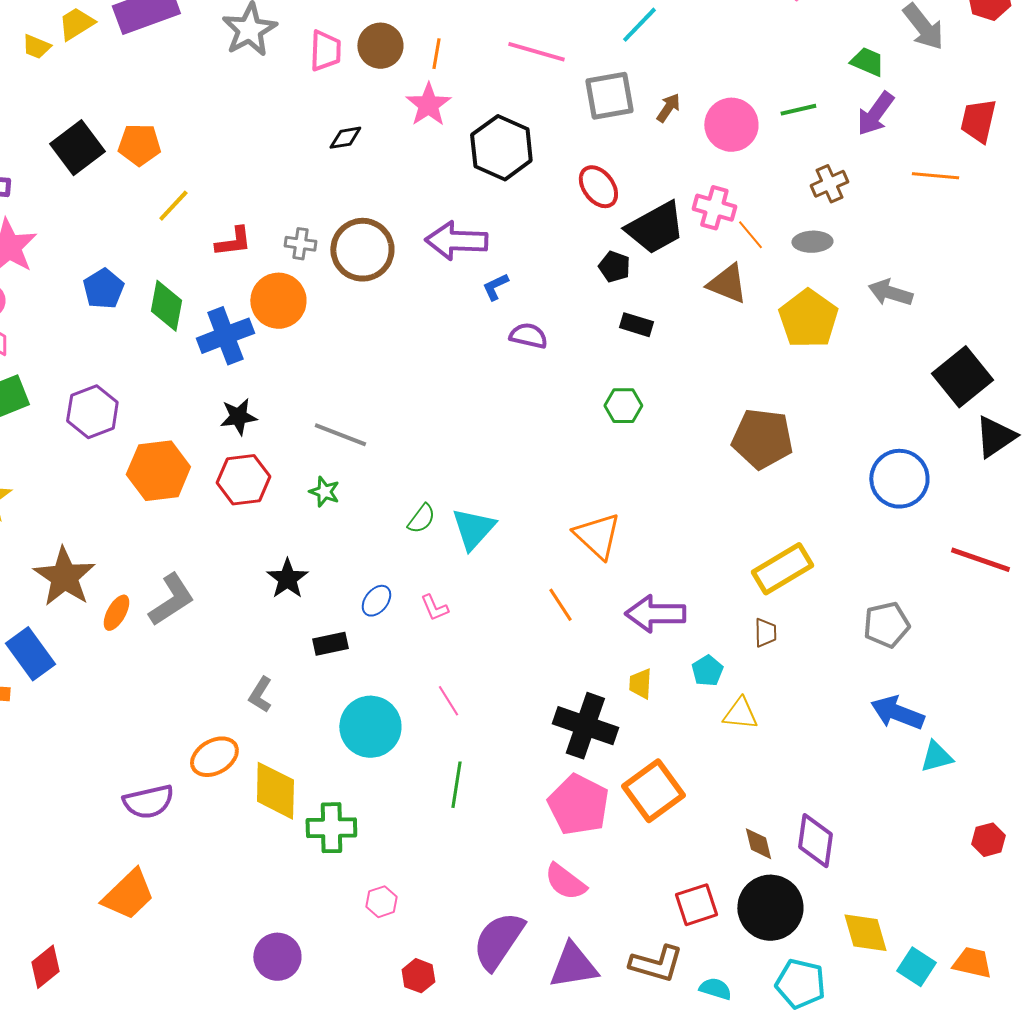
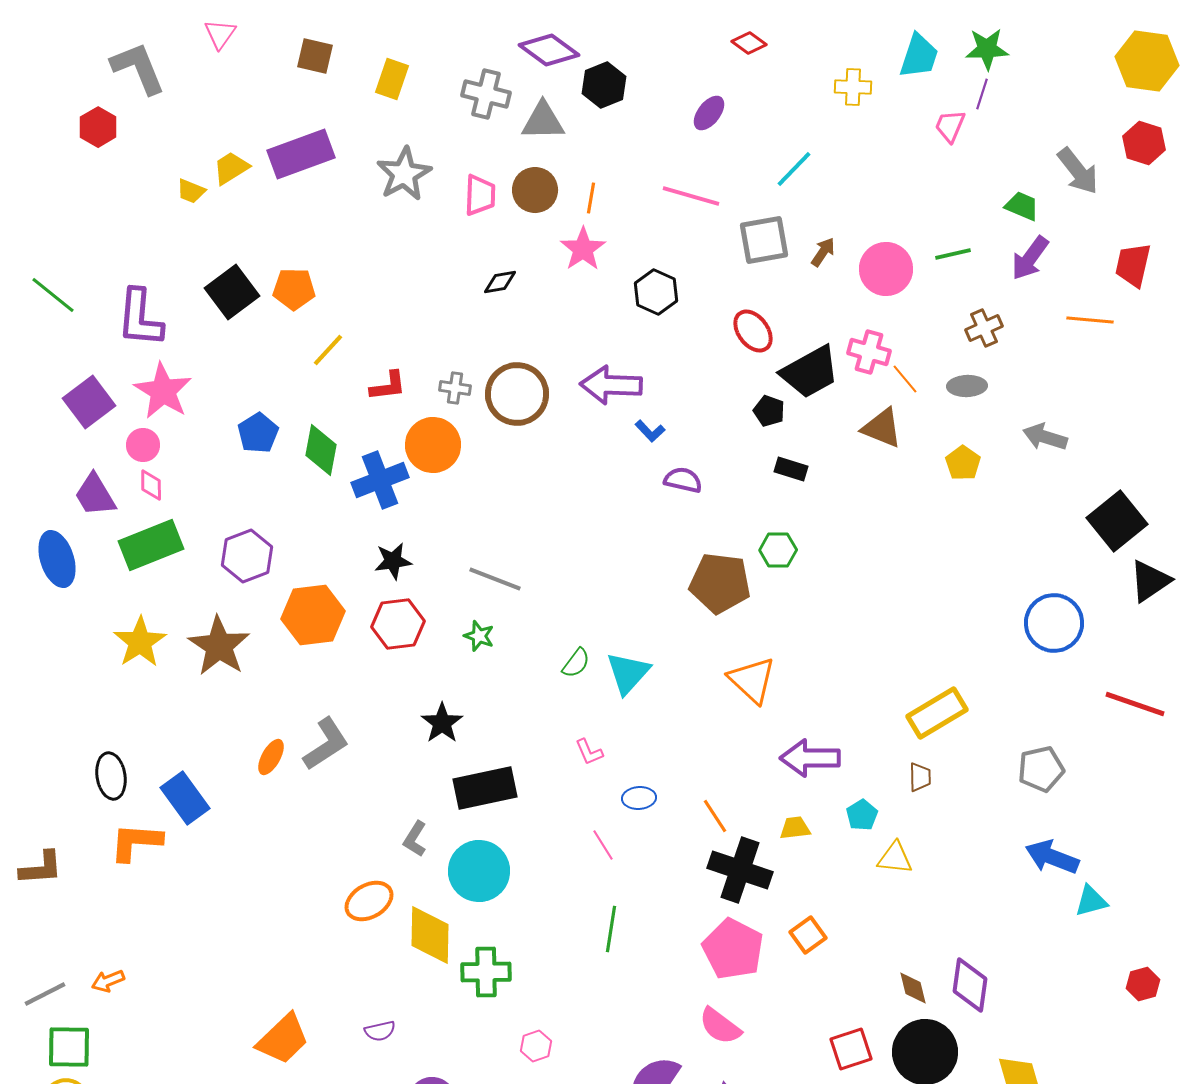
black hexagon: (501, 148) -> (656, 292), size x0.7
blue L-shape: (495, 287) -> (650, 431), turned -108
yellow pentagon: (808, 319) -> (963, 463), size x0.6
brown pentagon: (762, 439) -> (720, 583), moved
brown star: (64, 577) -> (219, 646), moved
blue ellipse: (376, 601) -> (639, 798), moved, turned 48
orange line: (560, 605) -> (715, 816), moved
black rectangle: (330, 644) -> (485, 788), size x1.8
yellow trapezoid: (640, 684) -> (795, 828), turned 80
cyan circle: (370, 727) -> (479, 871), moved
orange square: (653, 791) -> (808, 935), size x0.6
purple semicircle: (148, 802) -> (380, 1031), moved, size x0.6

